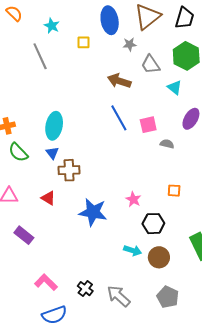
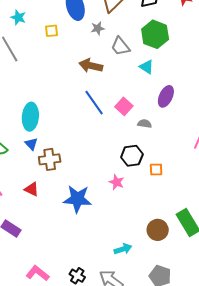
pink square: (148, 125) -> (124, 106), turned -30
black hexagon: (153, 224) -> (132, 156), moved
cyan arrow: (133, 250) -> (123, 249), moved, turned -30
brown circle: (159, 257) -> (158, 230), moved

